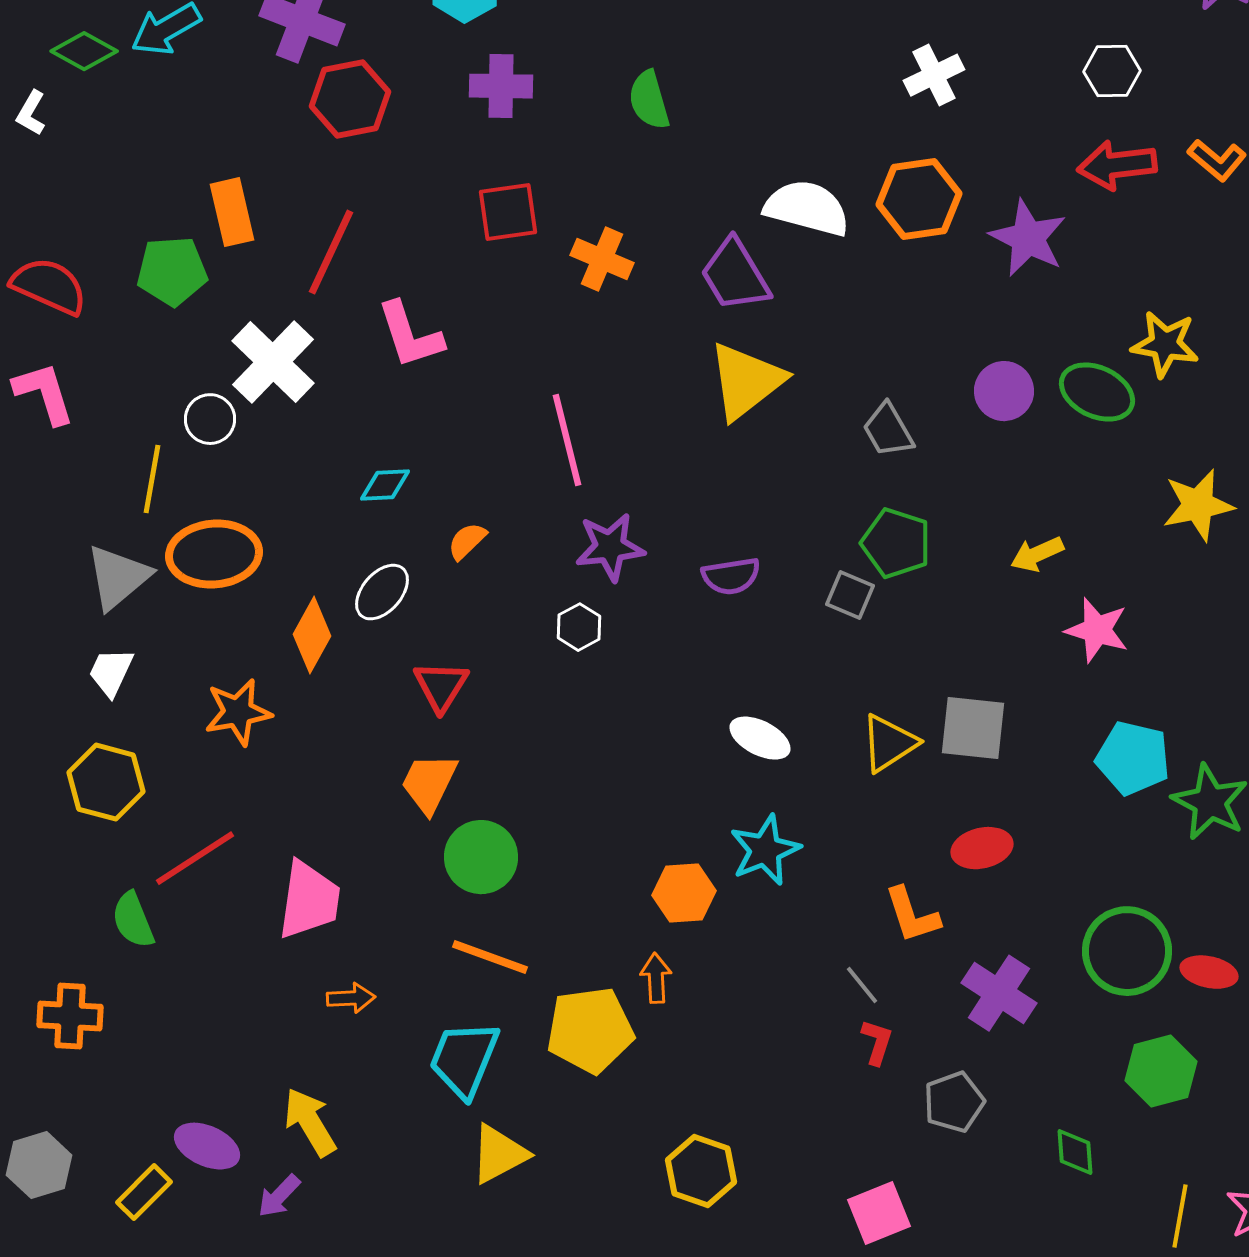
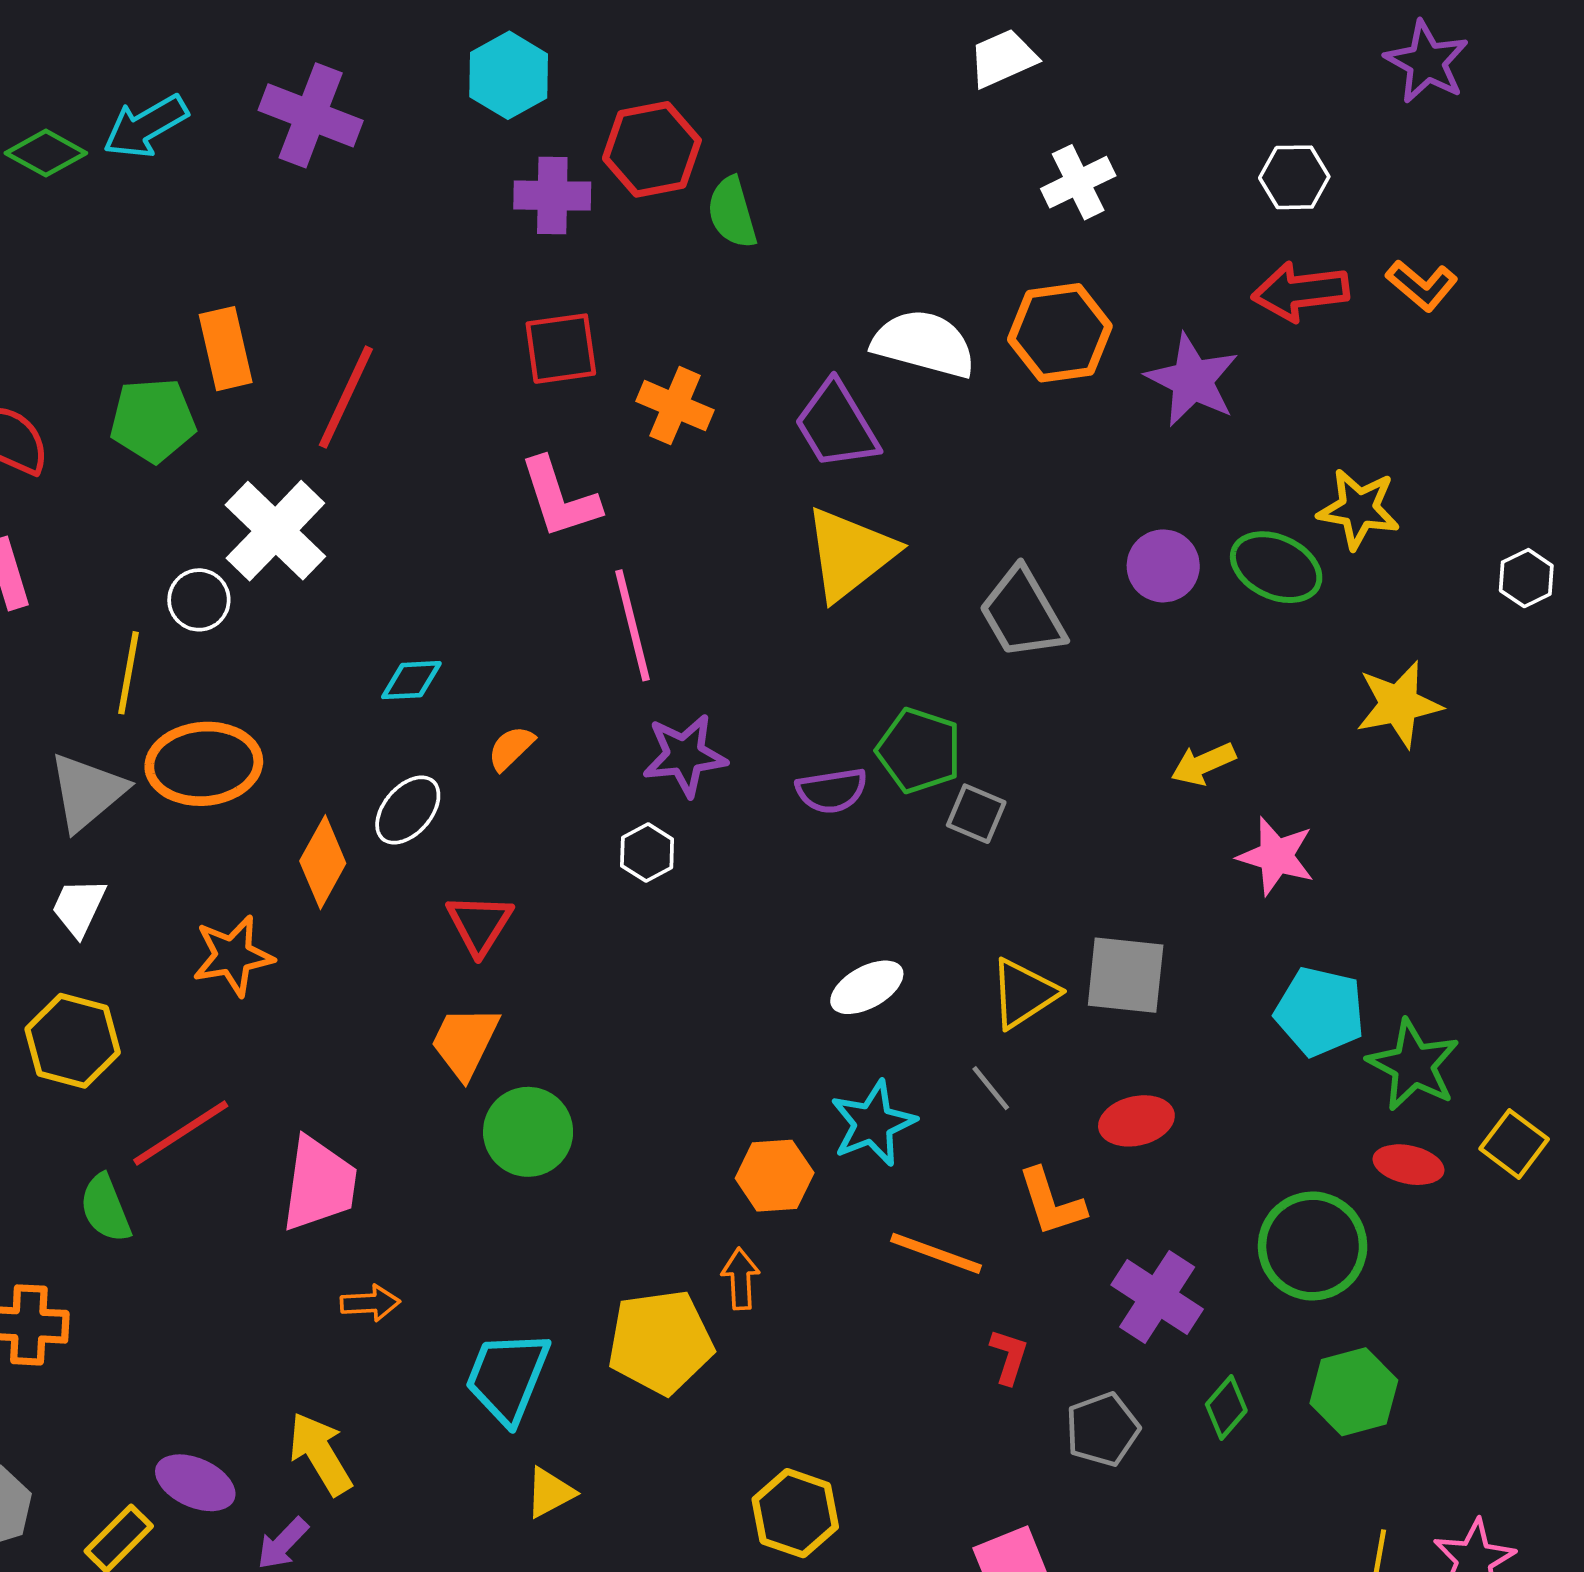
red hexagon: (350, 99) -> (652, 149), moved
pink L-shape: (410, 335) -> (560, 498), moved
gray trapezoid: (888, 430) -> (1022, 613), size x1.4
green pentagon: (896, 543) -> (919, 751), moved
white ellipse: (760, 738) -> (867, 987), turned -56
orange line: (490, 957) -> (936, 1253), moved
red ellipse: (1209, 972) -> (1408, 1165), moved
gray line: (862, 985) -> (991, 1088), moved
green diamond: (1075, 1152) -> (1226, 1407), moved, turned 45
yellow triangle: (499, 1154) -> (550, 1493), size x0.7

